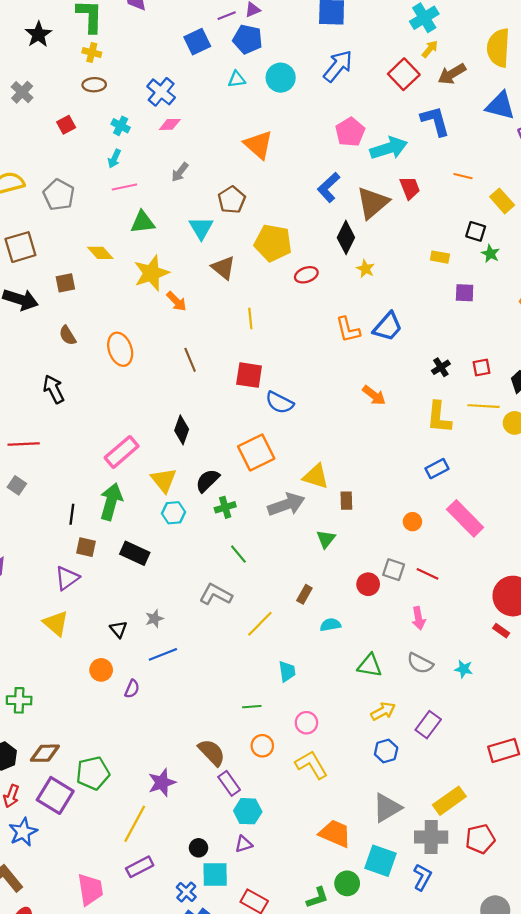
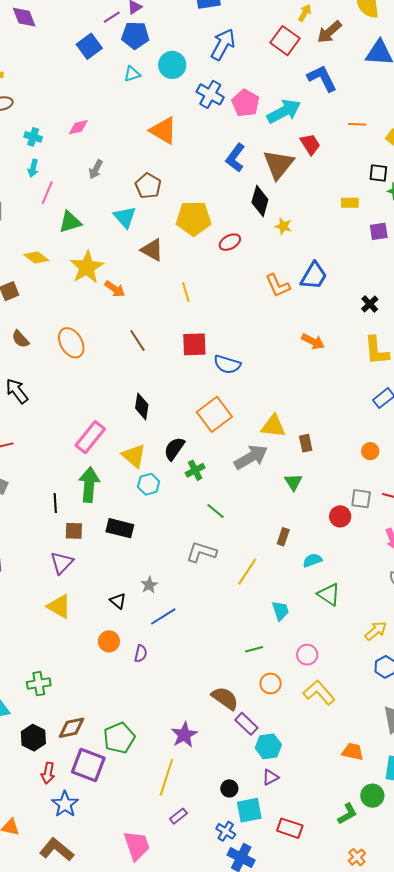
blue cross: (161, 92) -> (210, 94), moved
pink line: (124, 187) -> (47, 193), turned -45
green triangle: (370, 666) -> (329, 594), moved, turned 35
orange trapezoid: (335, 833) -> (353, 752), size x0.7
purple rectangle: (140, 867) -> (178, 816), size x0.7

